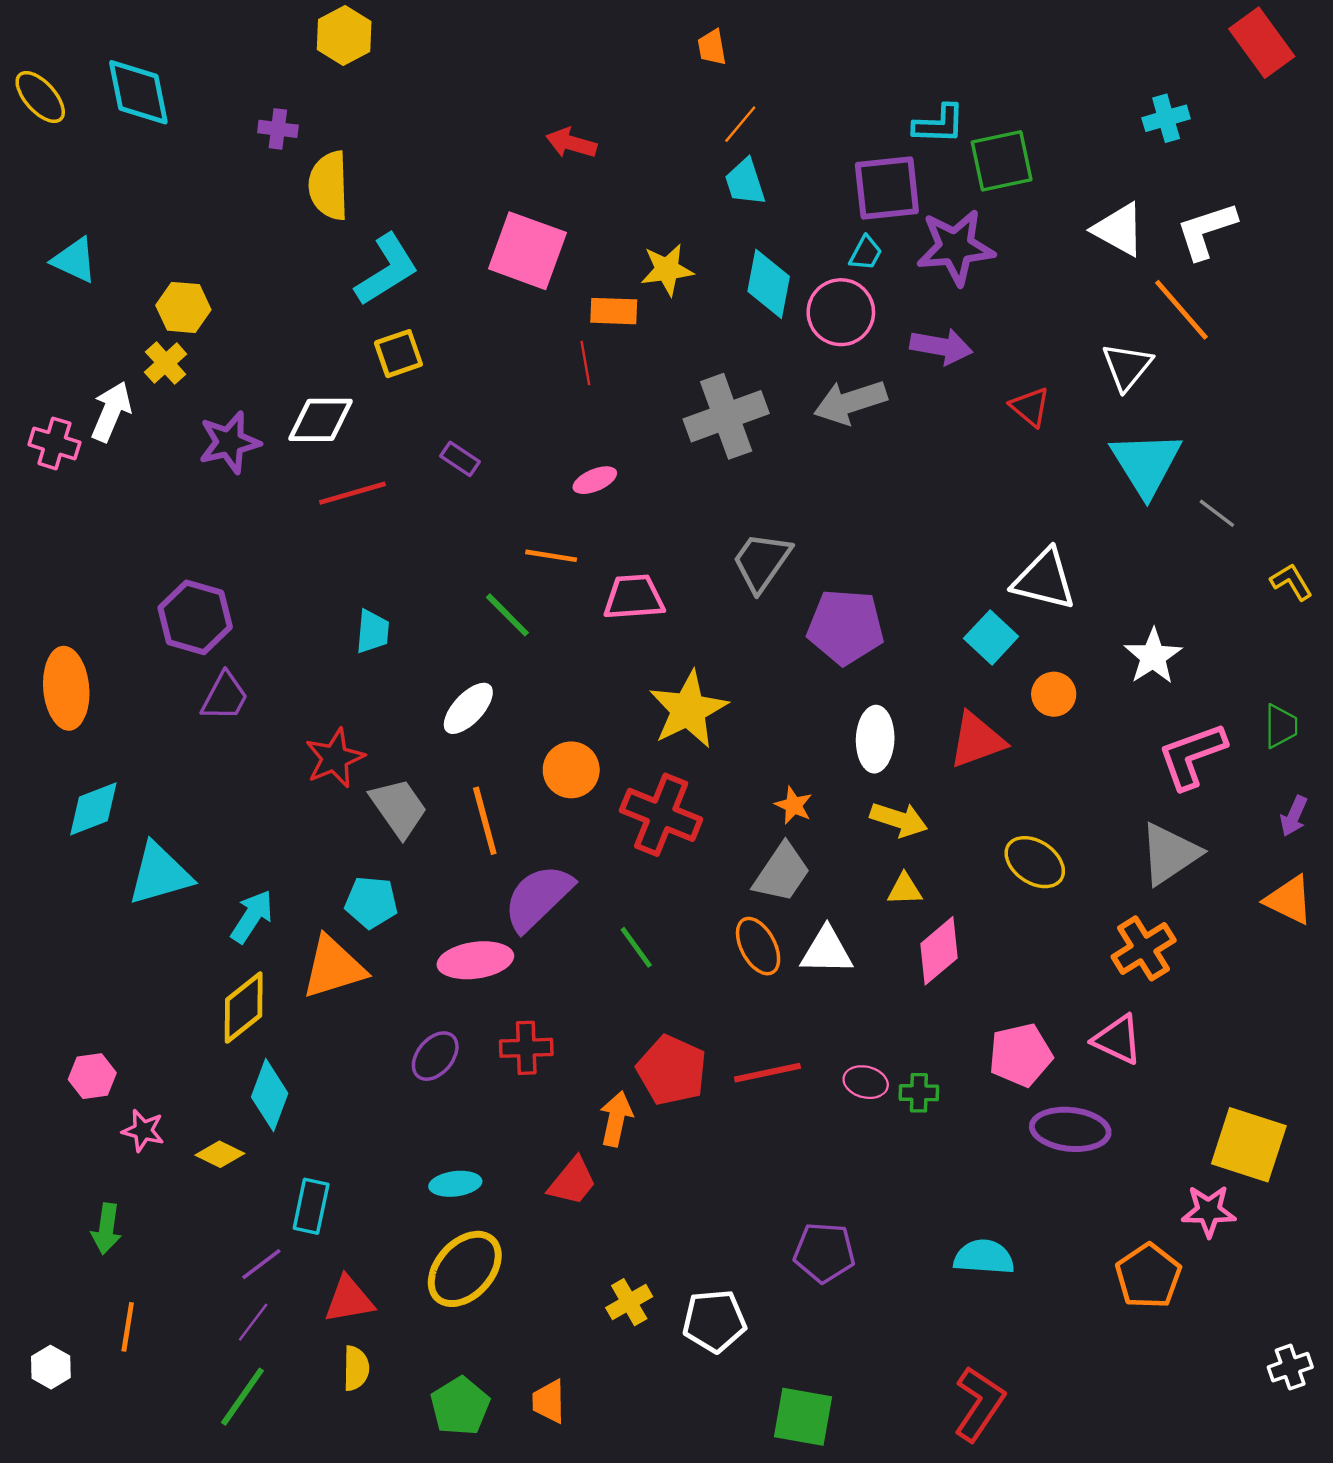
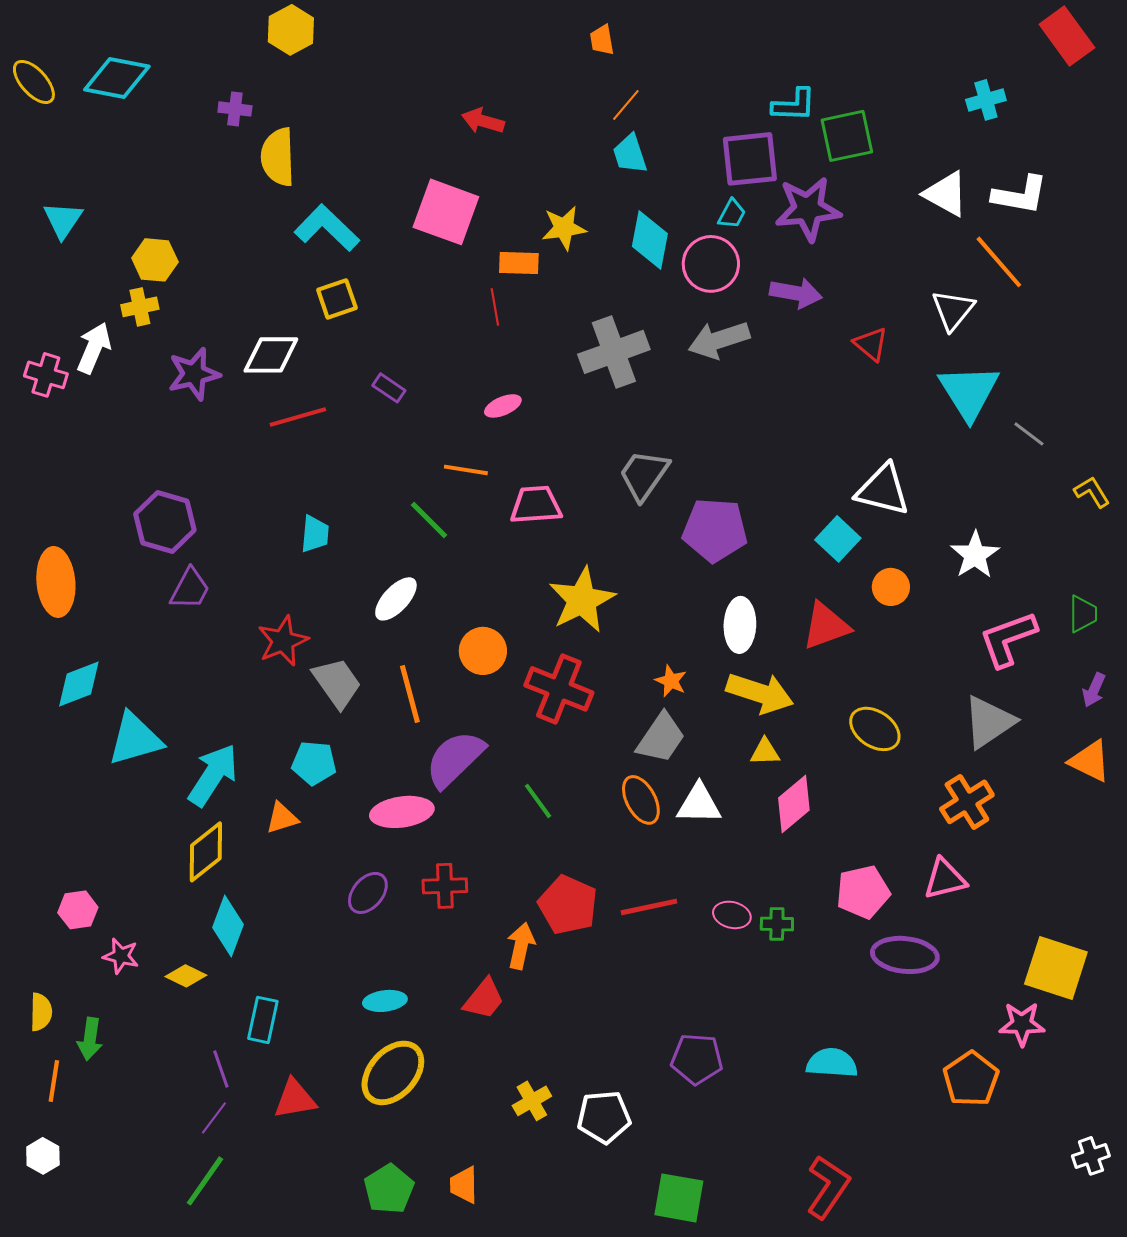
cyan diamond: (138, 92) -> (117, 78), turned -68
white L-shape: (1206, 231) -> (1020, 195), turned -152
cyan triangle: (75, 260) -> (63, 220), turned 39
cyan L-shape: (387, 270) -> (327, 228), turned -104
yellow cross: (166, 363) -> (140, 307), turned 30
yellow arrow: (899, 820) -> (760, 693), size x1.4
cyan arrow: (252, 917) -> (213, 775), size x1.4
orange triangle: (333, 967) -> (282, 818), size x0.6
pink triangle: (1118, 1040) -> (945, 879), turned -39
purple line: (261, 1264) -> (221, 1069), turned -72
orange line: (128, 1327) -> (54, 1081), moved
yellow semicircle: (356, 1368) -> (41, 1012), moved

